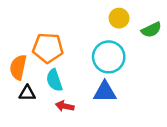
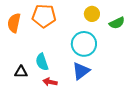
orange pentagon: (48, 48) -> (44, 16), moved
orange semicircle: (18, 67) -> (14, 23), moved
blue triangle: (105, 92) -> (81, 71), turned -36

